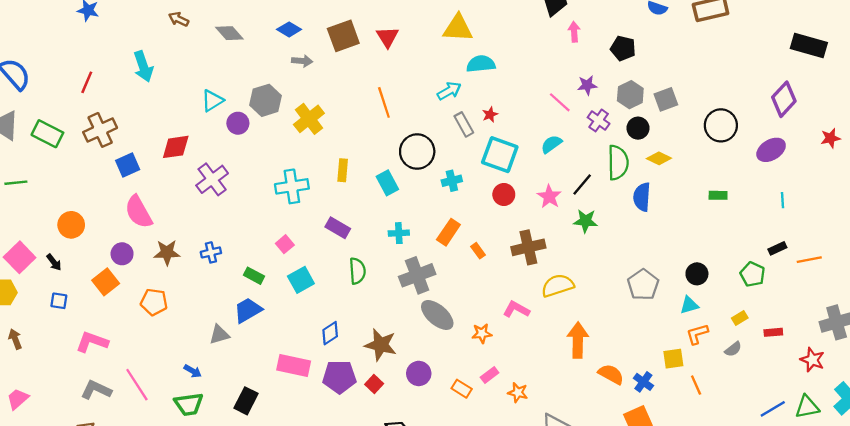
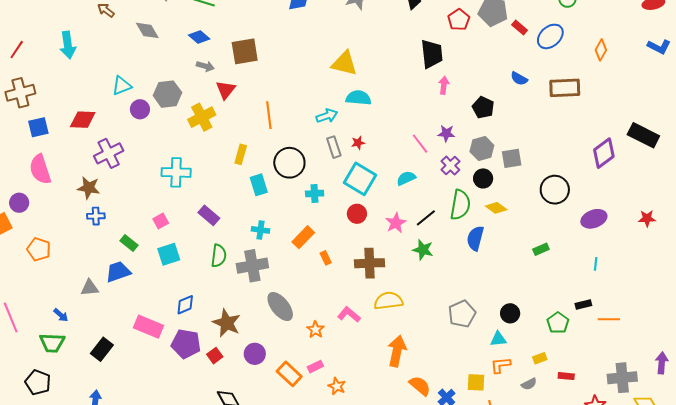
red triangle: (387, 37) -> (226, 90), moved
purple diamond: (784, 99) -> (604, 153), moved
yellow rectangle: (343, 170) -> (241, 154), moved
green rectangle: (718, 195) -> (541, 249), turned -35
brown star: (167, 252) -> (89, 188), moved
gray cross: (417, 275) -> (252, 266), moved
orange star: (482, 333) -> (316, 330), turned 30
orange rectangle: (462, 389) -> (289, 374), size x1.4

